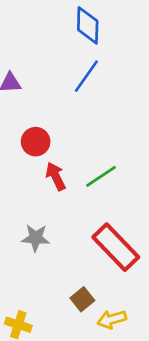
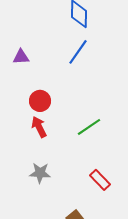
red arrow: (56, 176) -> (39, 127), moved
red rectangle: (116, 247) -> (100, 180), size x0.6

